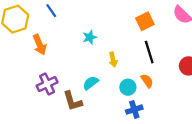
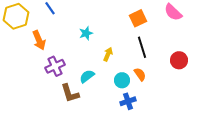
yellow arrow: (113, 60) -> (108, 54), turned -144
purple cross: (47, 84) -> (55, 66), moved

